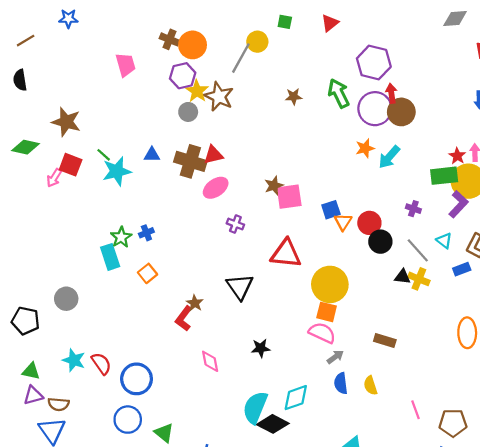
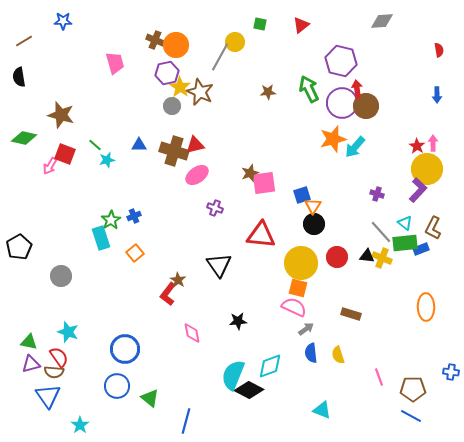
gray diamond: (455, 19) -> (382, 21), moved
orange star: (365, 148) -> (333, 139), size x1.5
cyan star: (117, 171) -> (107, 160), size x0.6
green rectangle: (444, 176) -> (405, 243), moved
red circle: (369, 223) -> (337, 257), moved
black circle: (380, 242) -> (314, 224), moved
black pentagon: (26, 321) -> (19, 247), moved, turned 30
red semicircle: (101, 364) -> (59, 357), moved

